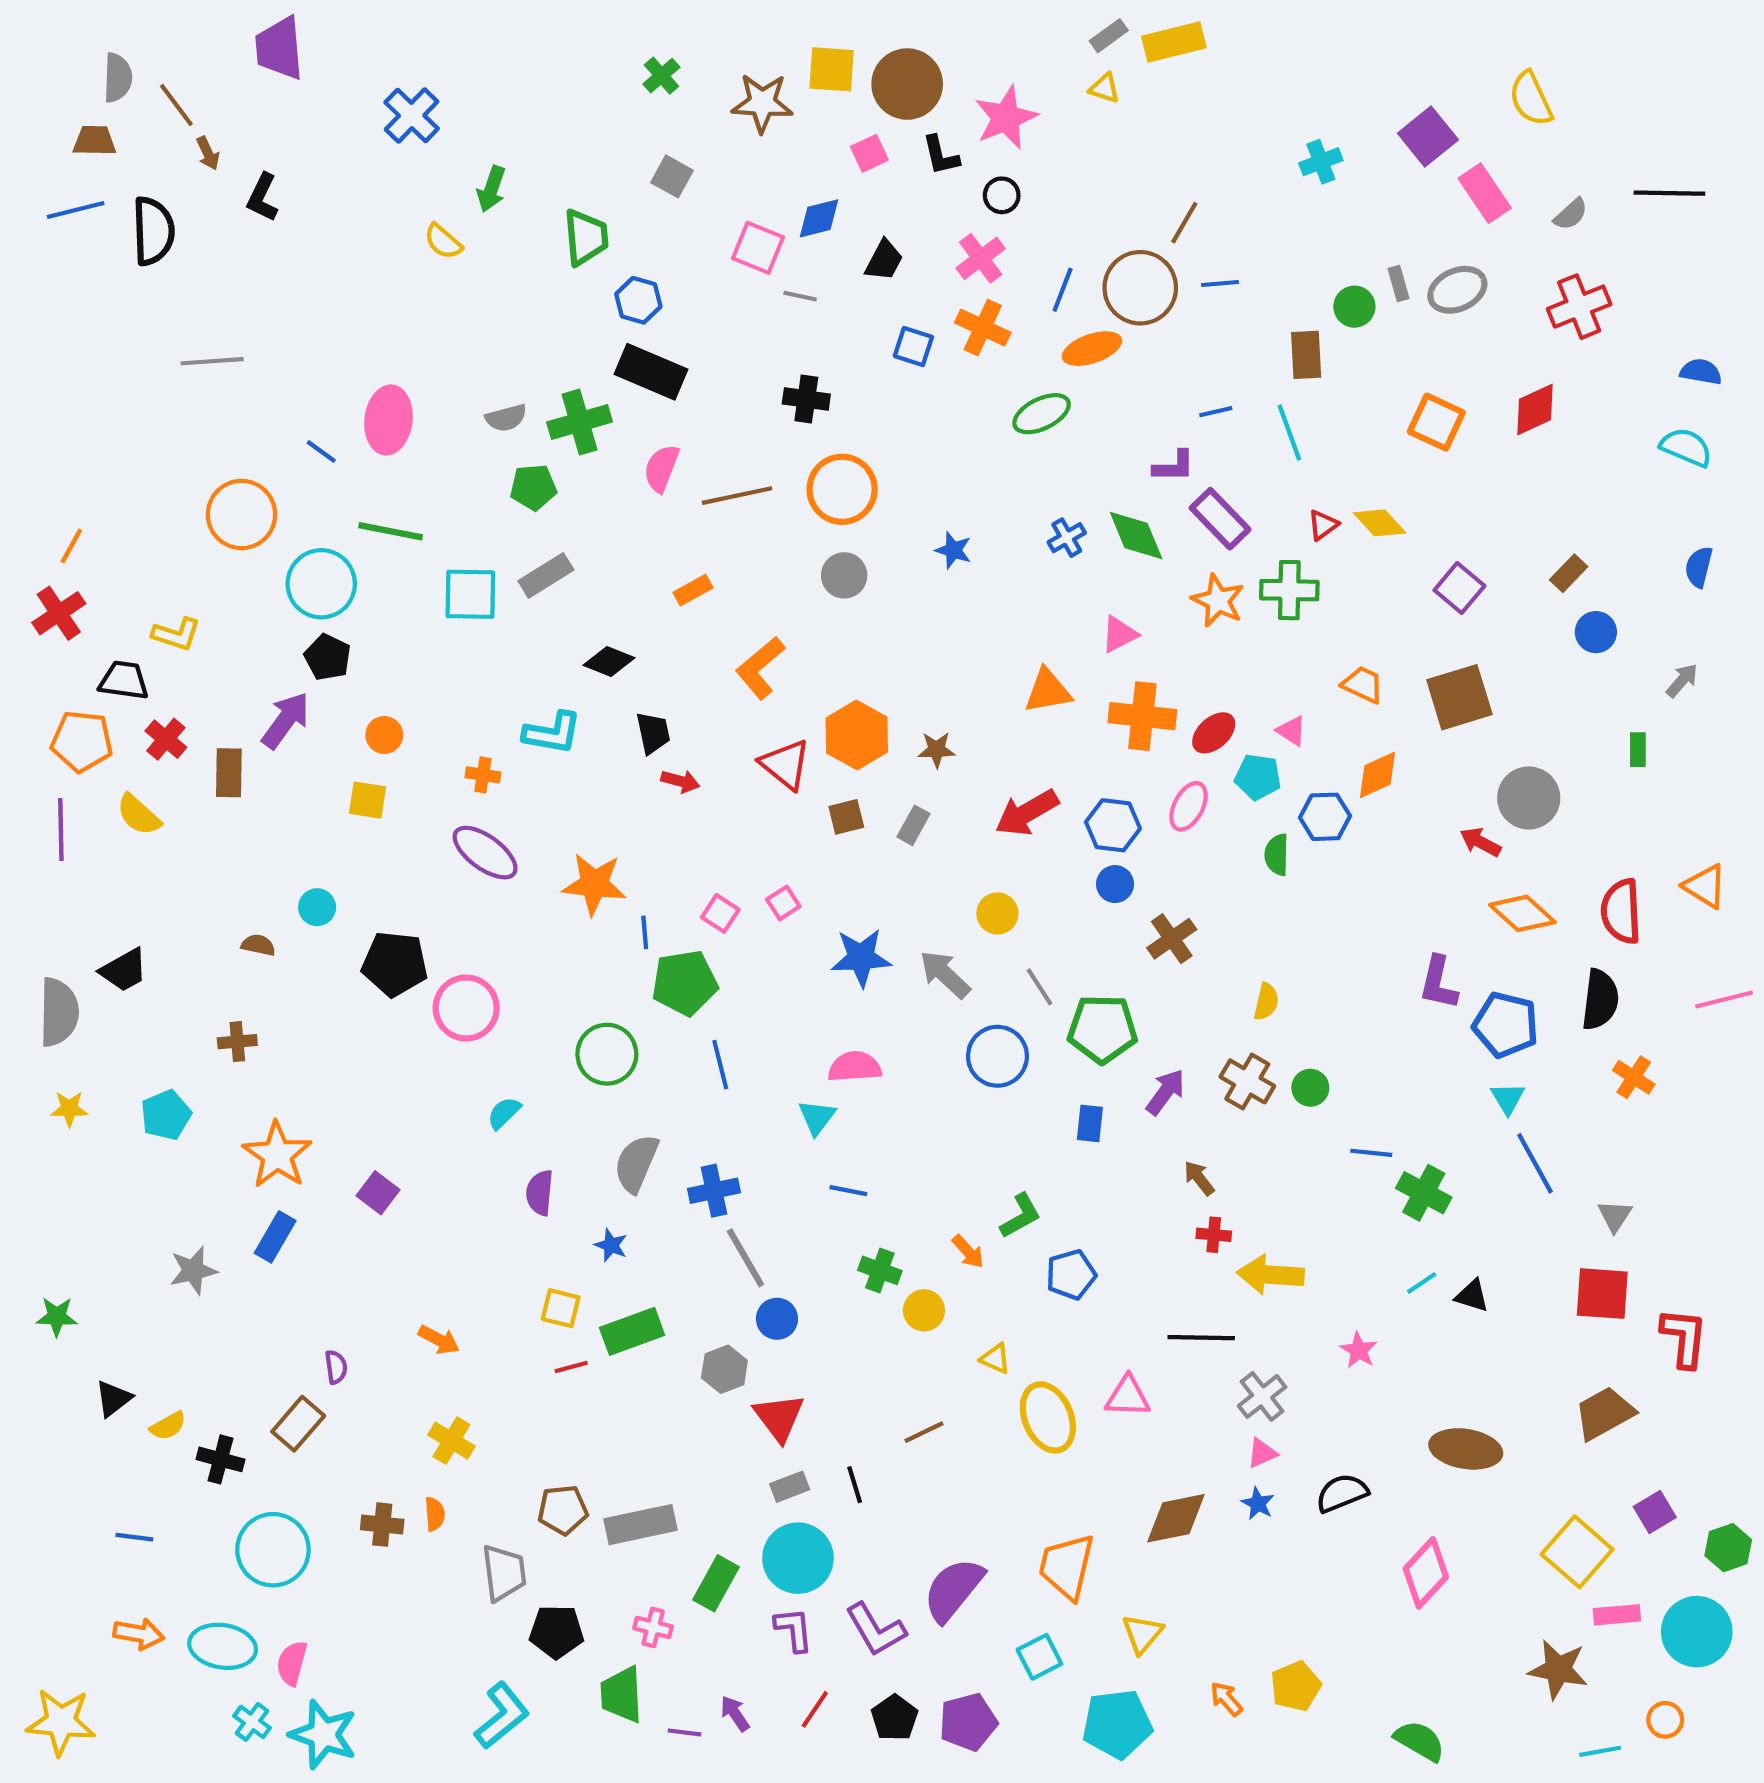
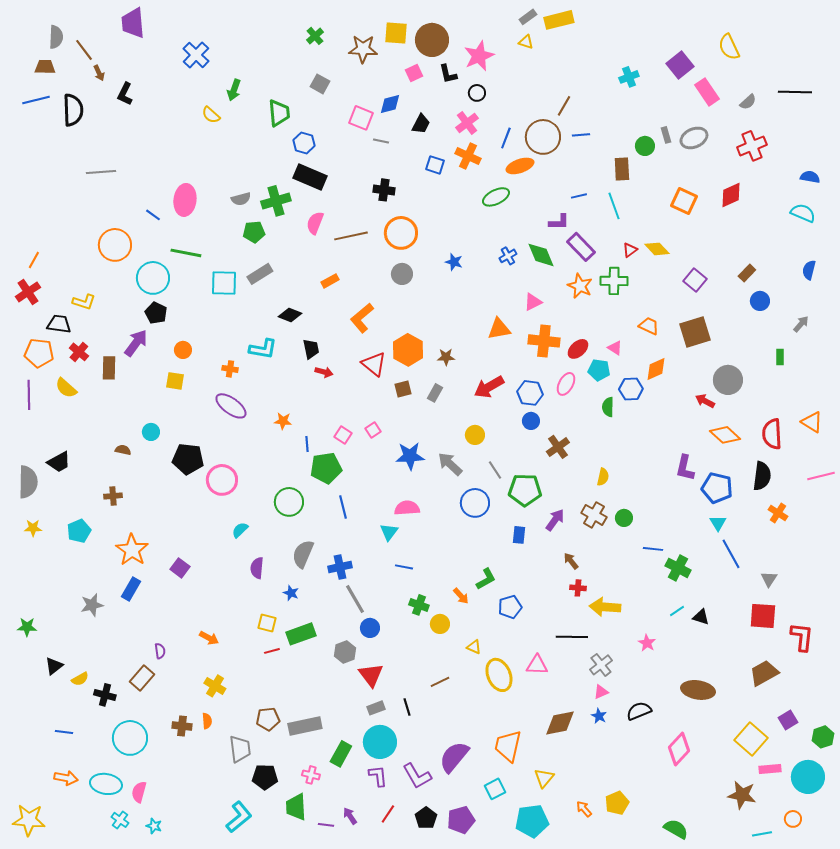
orange star: (594, 884) -> (283, 421), size x0.6
cyan star: (323, 1735) -> (154, 826), size x0.5

